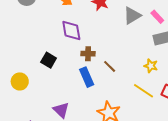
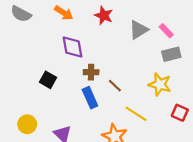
yellow star: (151, 66) -> (160, 84), size x1.5
yellow circle: (20, 81) -> (27, 124), moved
yellow line: (144, 91) -> (136, 114), moved

